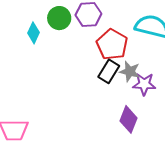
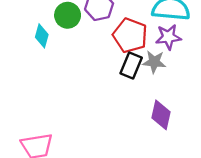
purple star: (144, 84) -> (168, 37), moved

